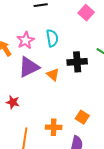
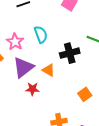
red star: (13, 102) -> (32, 89), moved
orange square: (82, 117) -> (85, 94), moved, turned 32

